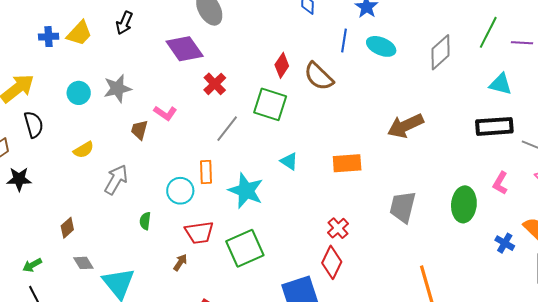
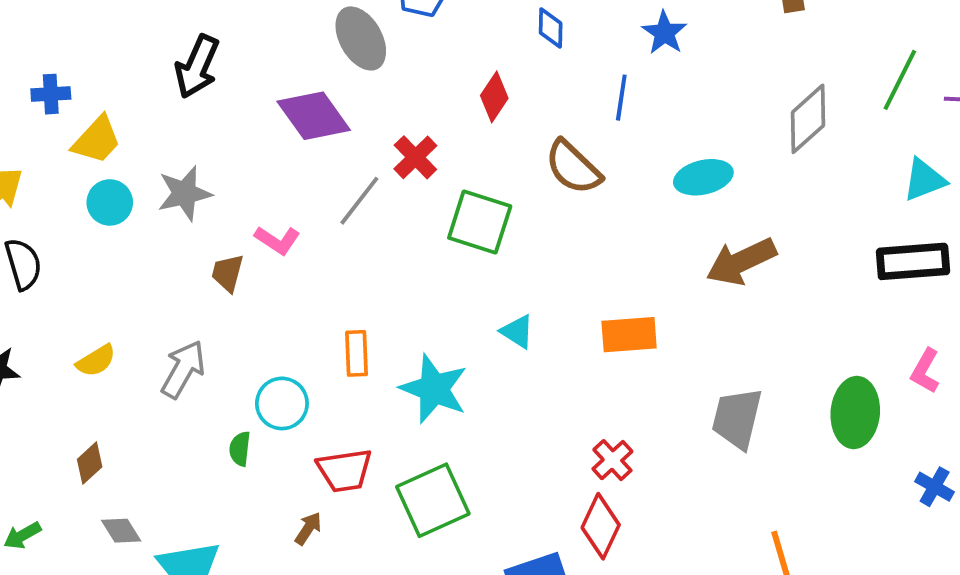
black arrow: (124, 23) -> (197, 67), size x1.4
yellow trapezoid: (79, 33) -> (97, 140), moved
cyan ellipse: (381, 46) -> (703, 177), moved, turned -36
red diamond: (282, 65) -> (494, 97), moved
red cross: (215, 84) -> (415, 157), moved
cyan triangle: (501, 84) -> (924, 180), turned -35
gray line: (227, 129) -> (359, 201), moved
yellow semicircle: (84, 150) -> (96, 361), moved
cyan circle: (180, 191) -> (282, 403), moved

